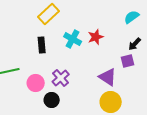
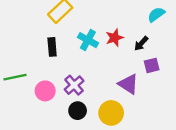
black arrow: (135, 44) -> (141, 43), moved
black circle: (52, 100) -> (78, 111), moved
yellow circle: (111, 102) -> (111, 113), moved

